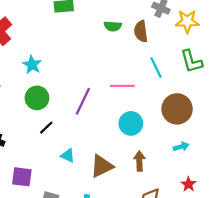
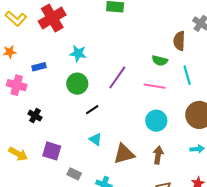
green semicircle: (113, 26) -> (160, 61), moved
cyan star: (32, 65) -> (78, 53), turned -30
purple line: (83, 101) -> (117, 78), moved
black line: (46, 128) -> (92, 110), moved

